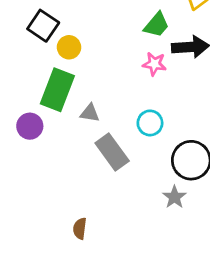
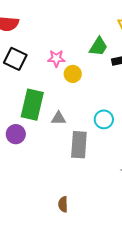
yellow circle: (69, 47) -> (73, 74), moved
pink star: (154, 64) -> (56, 58), moved
gray rectangle: (112, 152) -> (79, 145), turned 48

